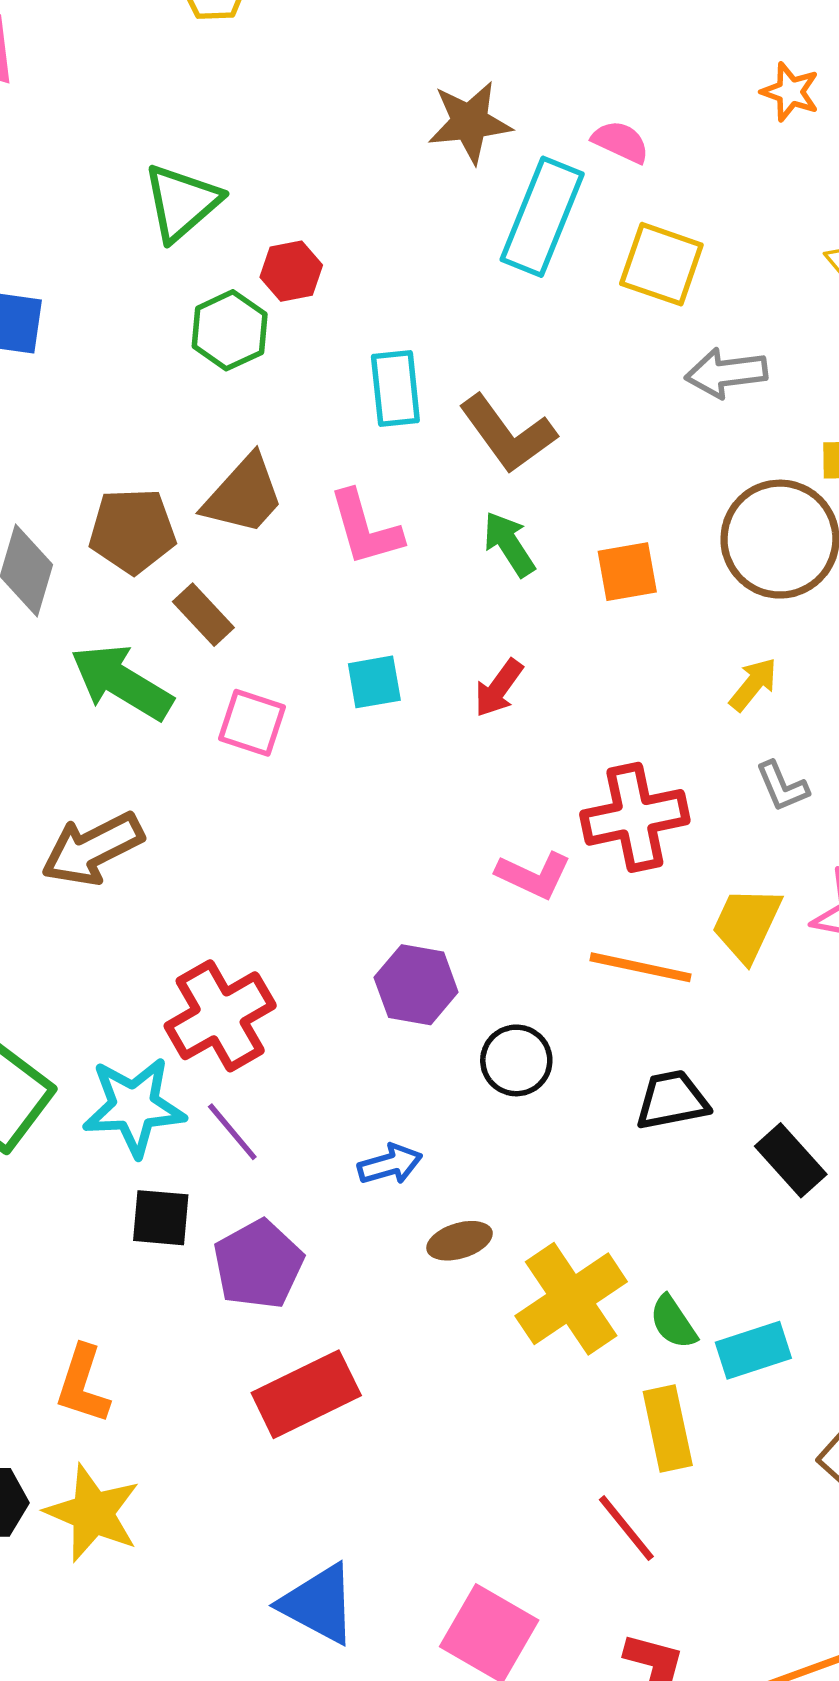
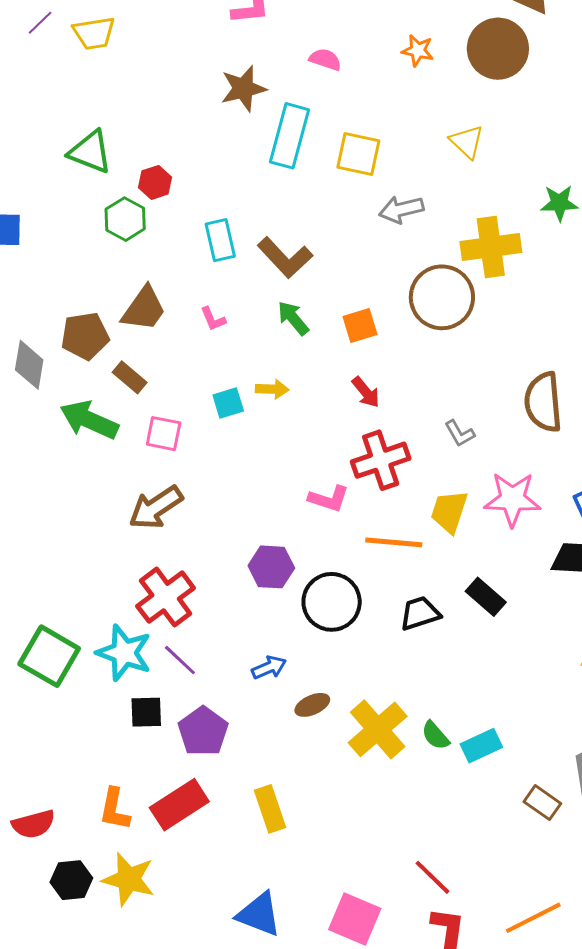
pink semicircle: (621, 142) -> (325, 59), moved
green triangle: (182, 202) -> (90, 152), turned -51
pink L-shape: (365, 528) -> (213, 319), size x0.6
yellow arrow: (753, 684) -> (272, 389), moved, turned 60
red arrow: (499, 688) -> (366, 392), moved, turned -68
brown arrow: (92, 849) -> (156, 508), moved
black circle: (516, 1060) -> (332, 602), size x1.5
cyan star: (134, 1107) -> (124, 653), turned 30
black rectangle: (791, 1160) -> (486, 597), moved
red rectangle: (306, 1394) -> (179, 805), moved
yellow rectangle: (668, 1428) -> (270, 809), moved
red line: (626, 1528) -> (432, 877), moved

